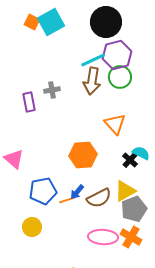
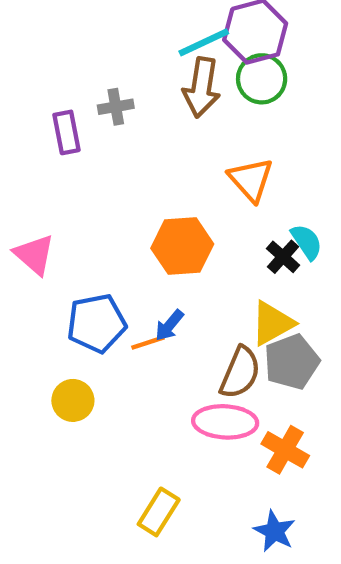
cyan semicircle: (141, 153) -> (307, 242), turned 30
brown semicircle: (99, 198) -> (240, 373), moved, turned -40
orange cross: (131, 237) -> (285, 450), moved

